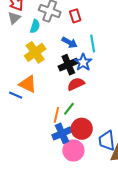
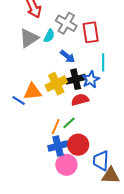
red rectangle: (75, 16) -> (91, 32), size x1.5
gray triangle: (14, 18) -> (29, 38), moved, size x1.5
blue arrow: (69, 42) -> (68, 56), moved
yellow cross: (35, 52) -> (56, 84), moved
orange triangle: (28, 84) -> (32, 92), turned -42

